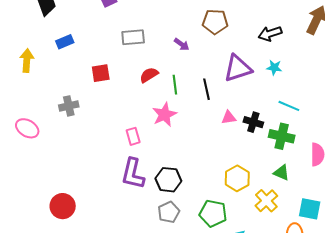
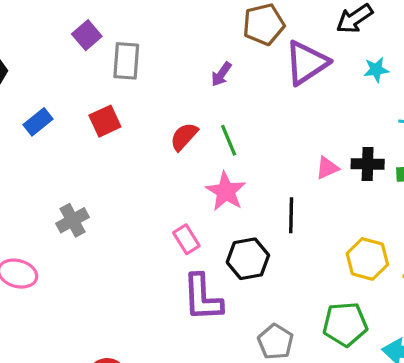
gray rectangle: (133, 37) -> (126, 61), moved, turned -65
purple arrow: (182, 44) -> (221, 74), turned 105
purple triangle: (238, 68) -> (306, 63), moved
red square: (101, 73) -> (105, 121), moved
black line: (206, 89) -> (291, 215), moved, turned 30
black hexagon: (168, 180) -> (248, 259), moved

